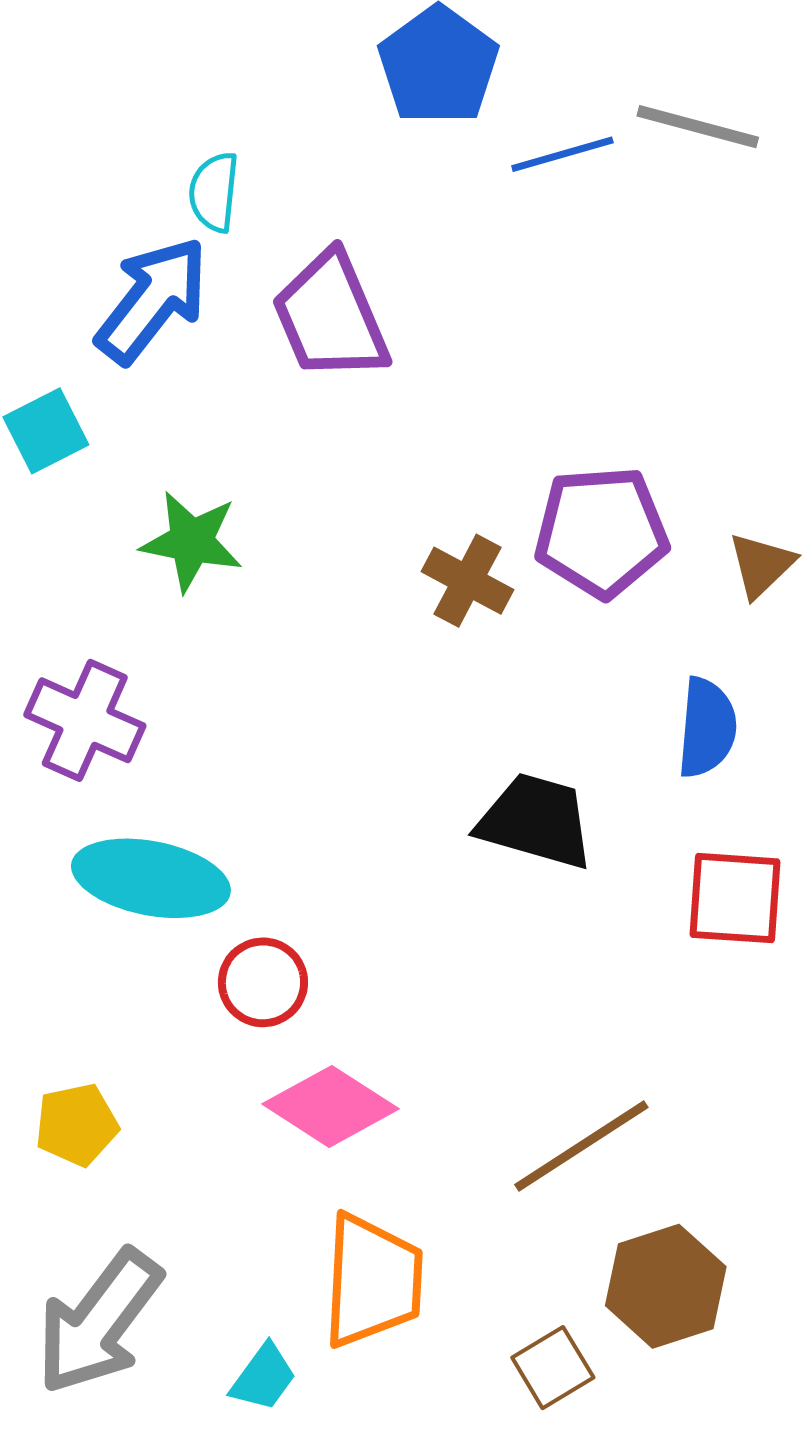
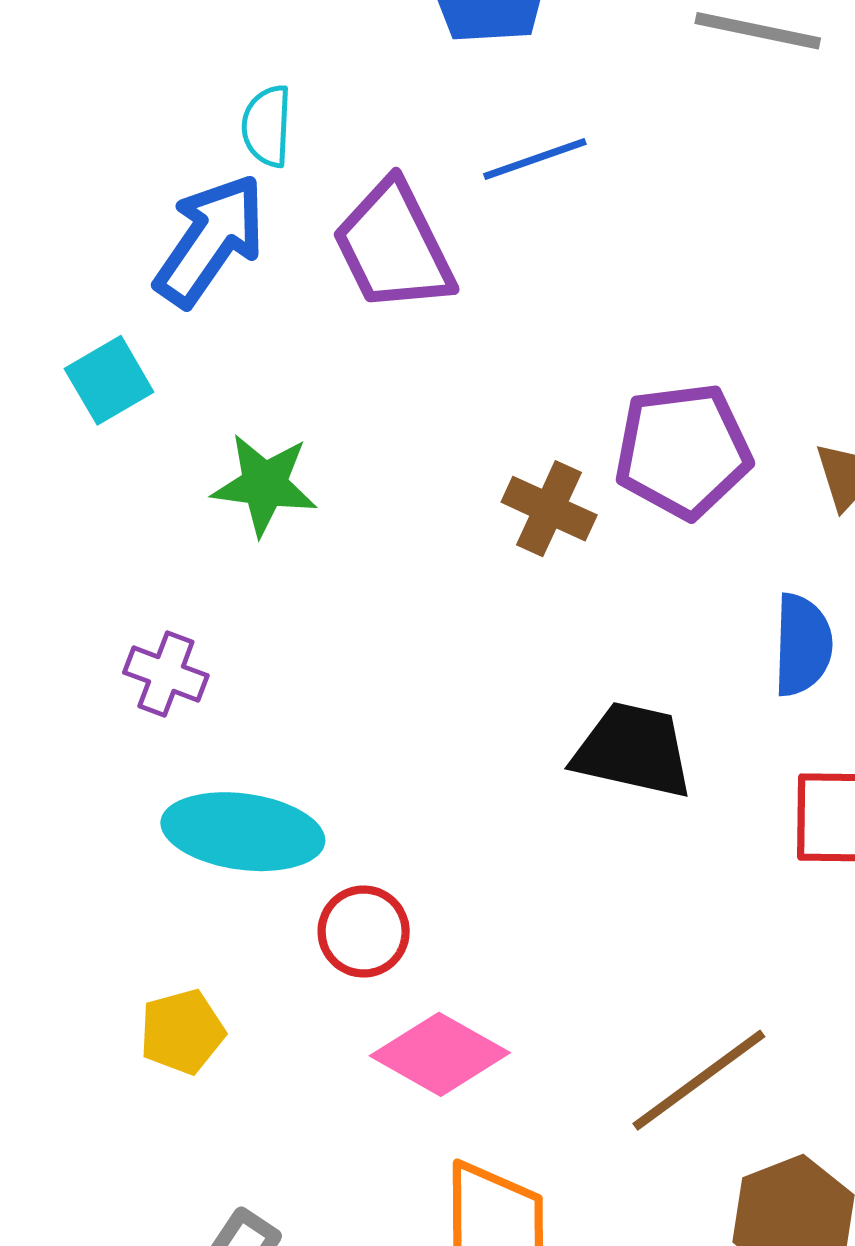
blue line: (562, 154) -> (535, 159), moved
purple cross: (85, 720) -> (166, 674), size x0.7
yellow pentagon: (77, 1125) -> (182, 1032), moved

